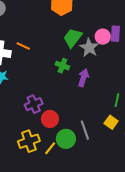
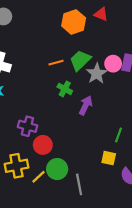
orange line: (23, 46) -> (56, 63), moved, turned -48
purple cross: (34, 104) -> (27, 126), turned 30
yellow square: (111, 122) -> (109, 158), turned -32
gray line: (85, 130) -> (79, 184), moved

